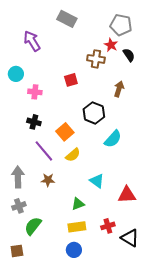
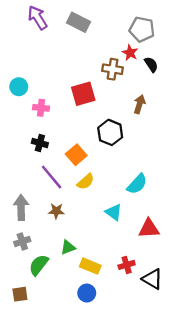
purple arrow: (32, 41) -> (38, 18), moved
red square: (71, 80) -> (83, 94), size x1.5
cyan semicircle: (113, 139) -> (137, 184), moved
green triangle: (78, 204) -> (68, 247), moved
yellow rectangle: (77, 227) -> (90, 266), turned 30

